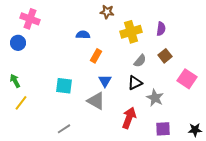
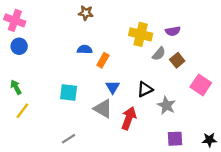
brown star: (107, 12) -> (86, 13), moved
pink cross: (30, 19) -> (15, 20), moved
purple semicircle: (161, 29) -> (173, 31), turned 72
yellow cross: (131, 32) -> (141, 34), turned 30
blue semicircle: (83, 35) -> (85, 49), moved
gray semicircle: (140, 61) -> (159, 54), moved
red arrow: (129, 118) -> (129, 118), moved

